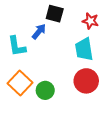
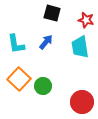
blue arrow: (39, 31) -> (46, 42), moved
red circle: (86, 81) -> (82, 102), moved

